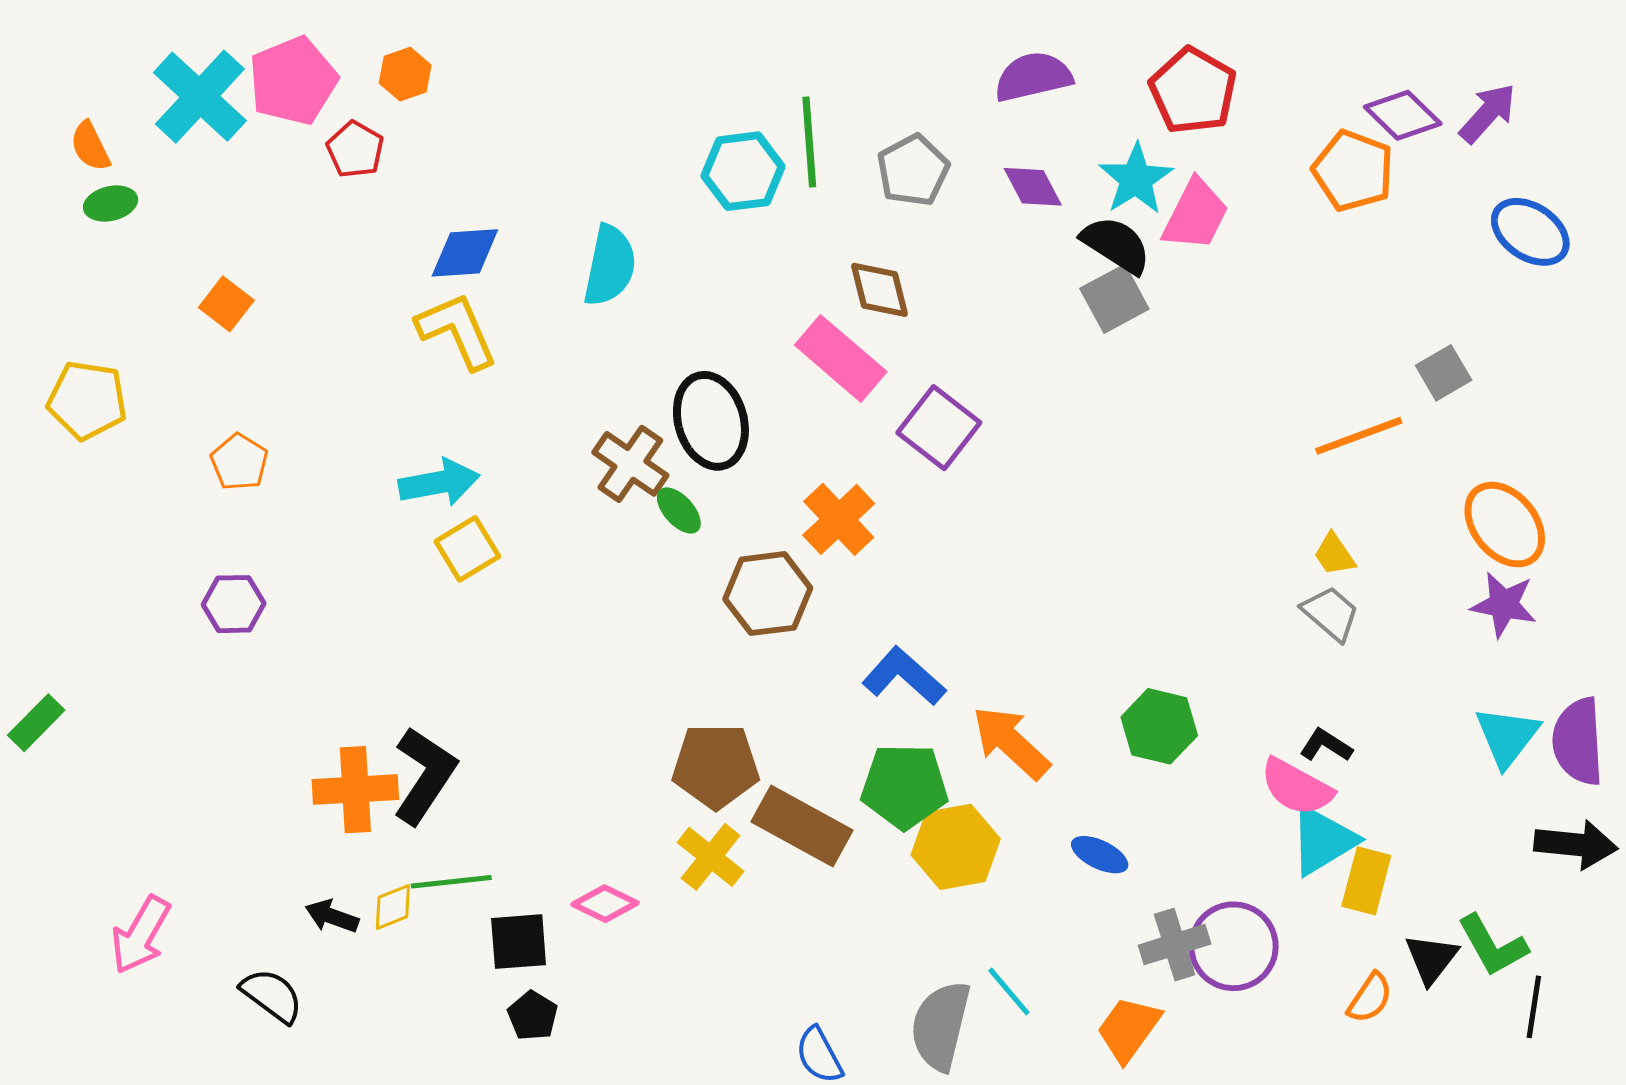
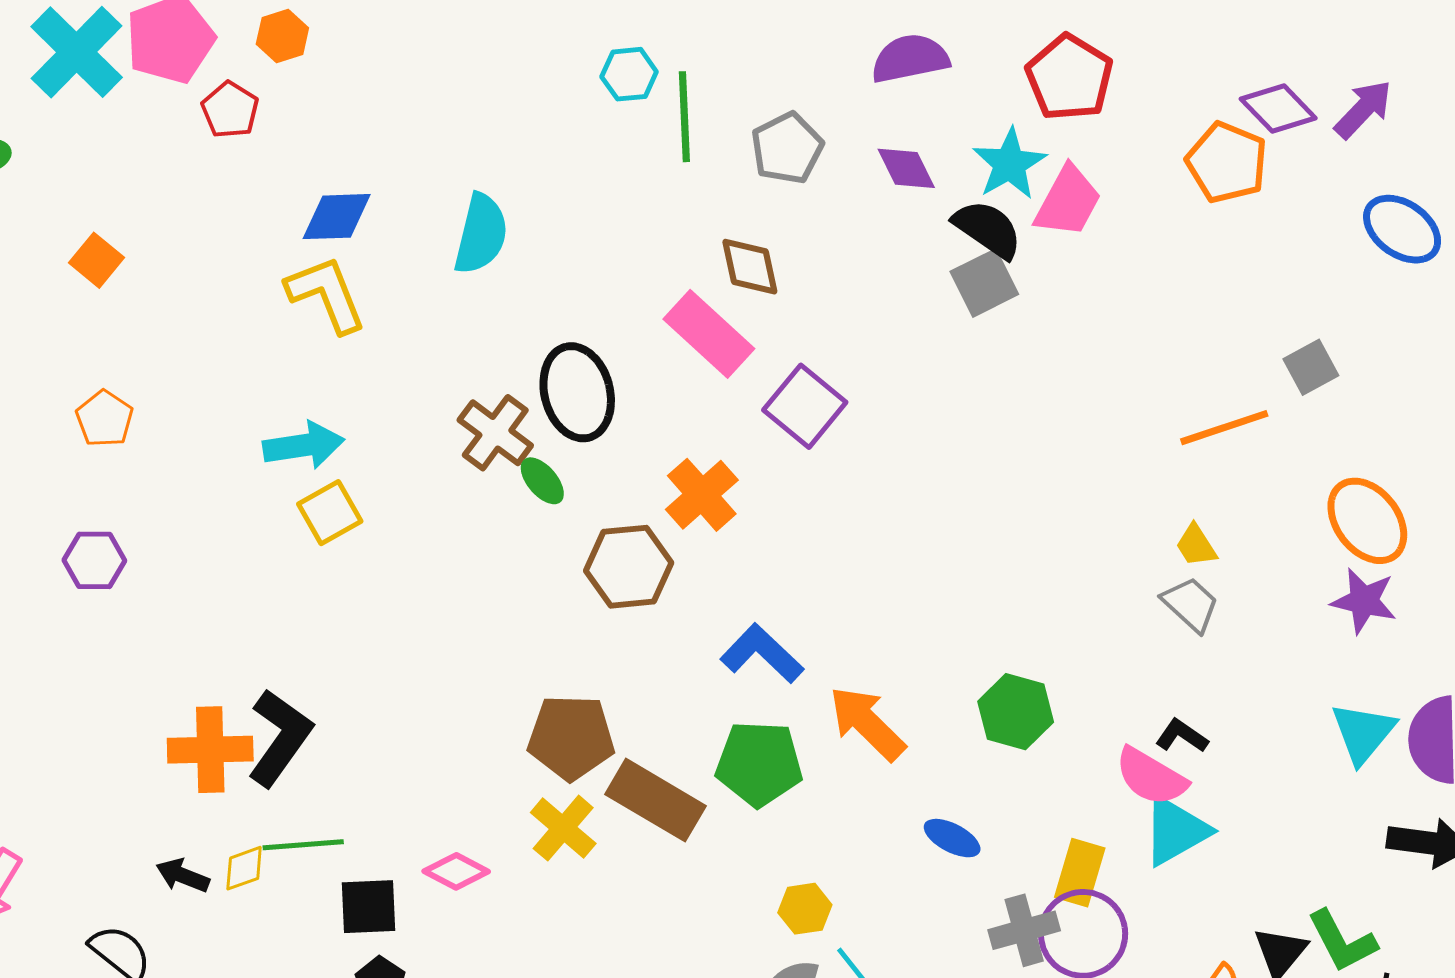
cyan hexagon: (743, 171) -> (629, 74), moved, size x0.7
yellow hexagon: (956, 847) -> (805, 909), moved, size x0.6
yellow rectangle: (1366, 881) -> (1080, 873), moved

